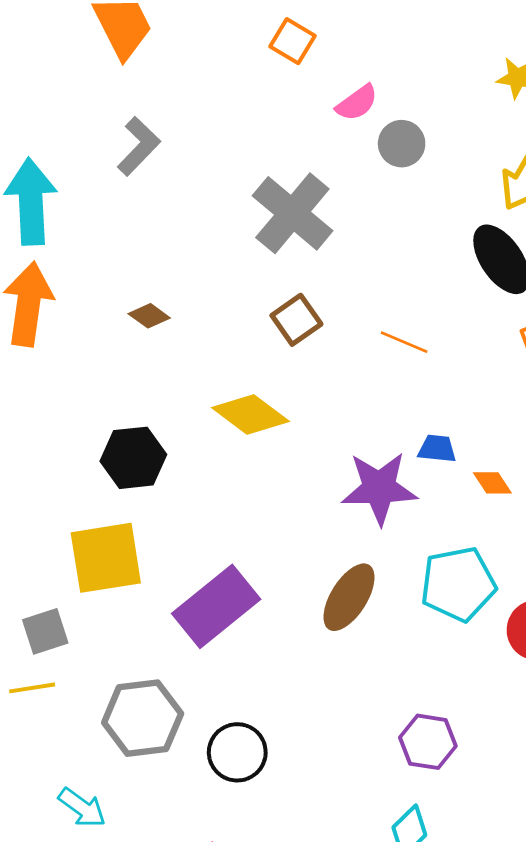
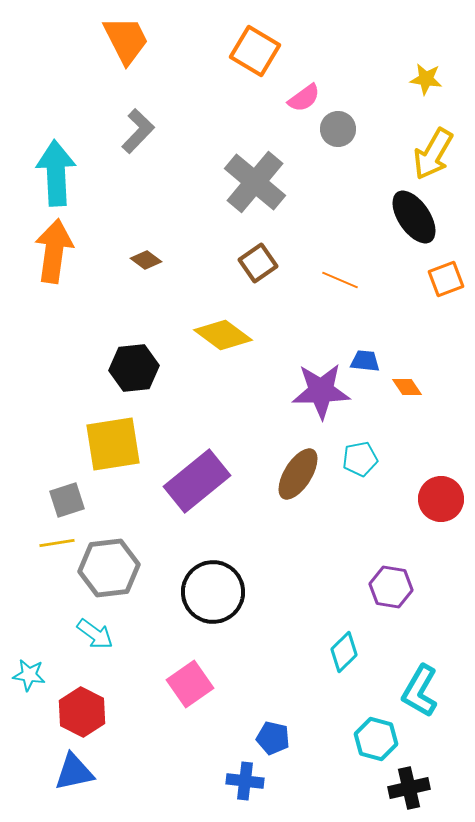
orange square: (292, 41) -> (255, 51), size x1.4
cyan pentagon: (458, 584) -> (360, 459), moved, size x0.6
gray hexagon: (143, 718) -> (109, 568), moved
purple hexagon: (428, 742) -> (391, 587), moved
black circle: (237, 752) -> (213, 592), size x1.4

